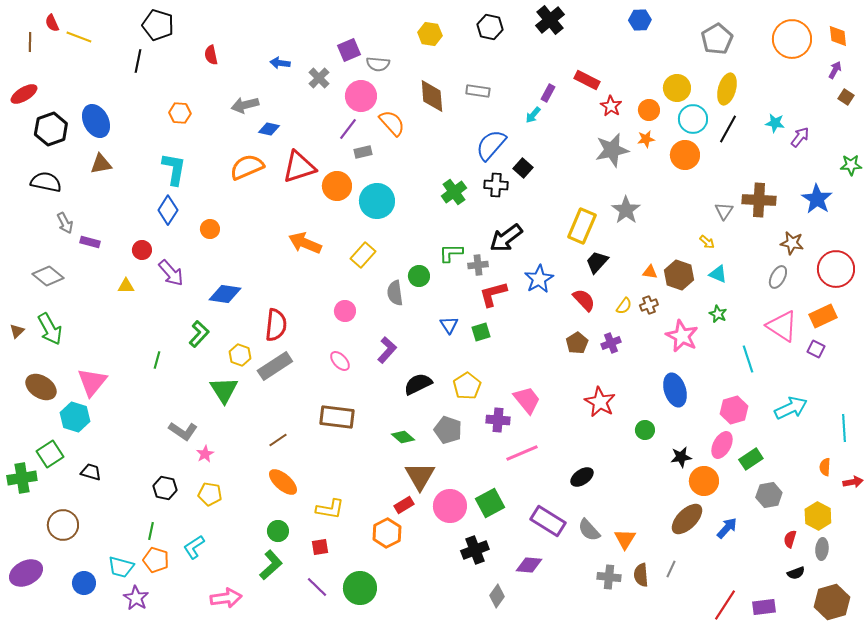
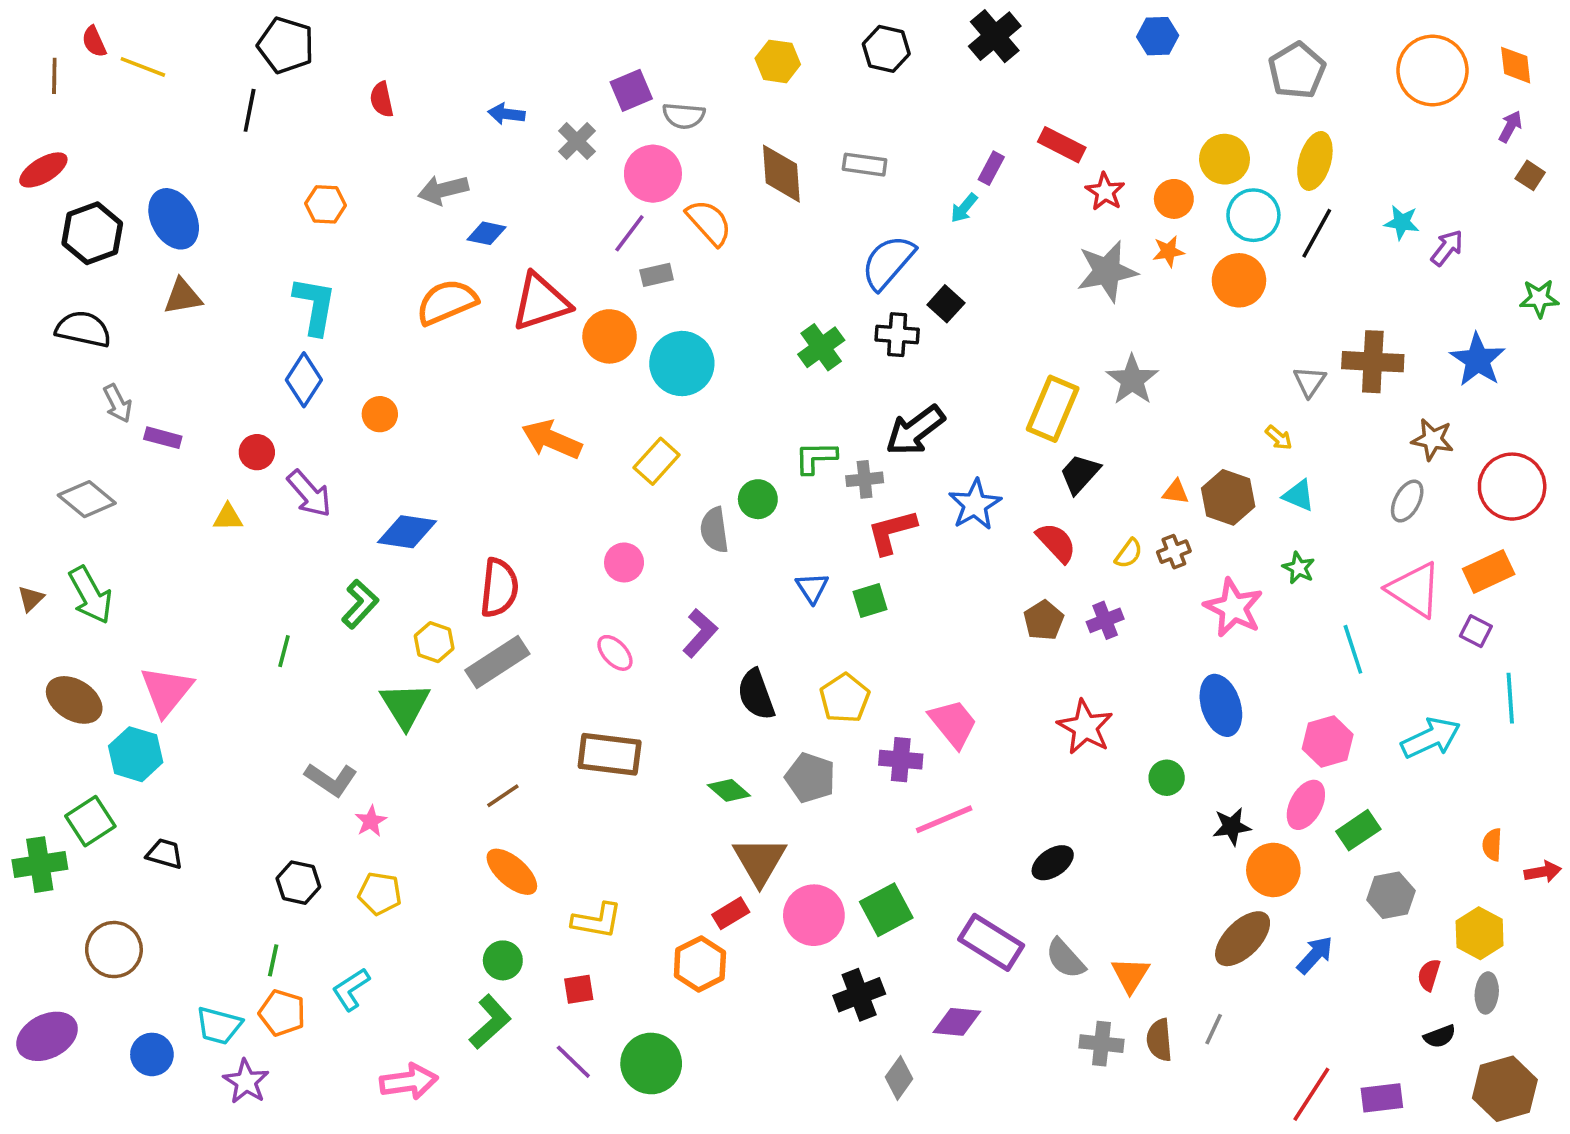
black semicircle: (418, 384) -> (756, 695), turned -84
cyan line: (844, 428) -> (1510, 698), moved

